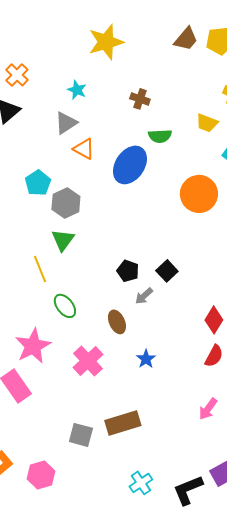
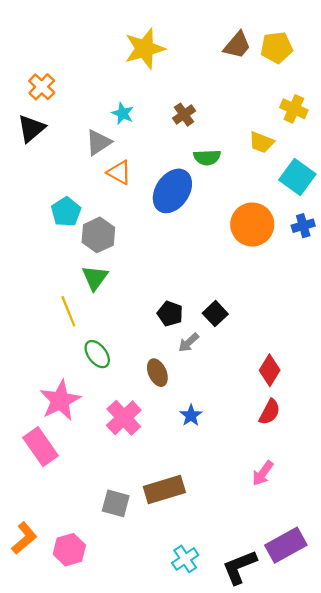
cyan star: (77, 90) -> (123, 113), moved
brown cross: (140, 99) -> (184, 115), turned 36

